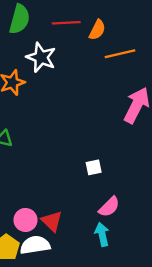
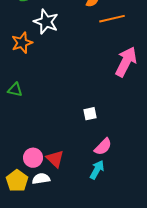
cyan arrow: (102, 234) -> (97, 170), turned 42
white semicircle: (35, 245) -> (41, 179), size x0.7

